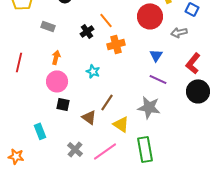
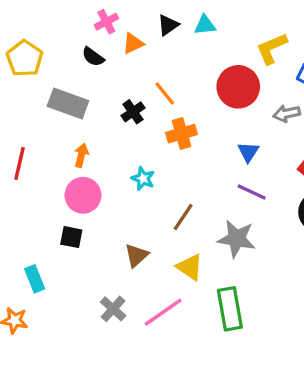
gray rectangle: (48, 26) -> (68, 103), size x1.6
brown line: (107, 102) -> (183, 217), moved
black square: (63, 104) -> (71, 237), moved
brown triangle: (89, 117) -> (136, 255), turned 42
cyan rectangle: (40, 131) -> (35, 279), moved

